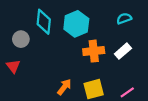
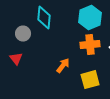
cyan hexagon: (76, 24) -> (90, 18), moved
orange arrow: (64, 87) -> (63, 66), moved

